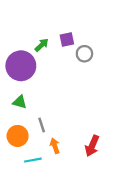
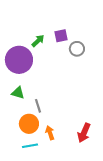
gray line: (42, 125) -> (38, 106), moved
orange circle: (18, 136) -> (29, 124), moved

